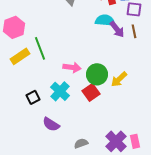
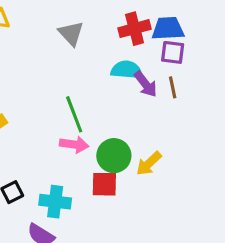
green line: (40, 48) -> (74, 114), moved
cyan cross: (60, 91) -> (55, 202), moved, turned -36
red square: (91, 92) -> (104, 184), turned 36

